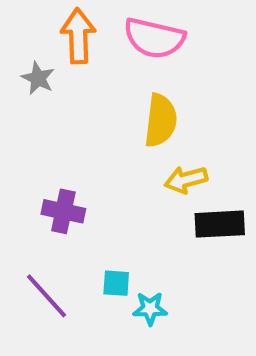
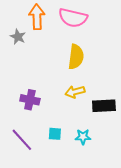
yellow arrow: (186, 180) -> (75, 92), moved
cyan star: (150, 309) -> (83, 137), moved

